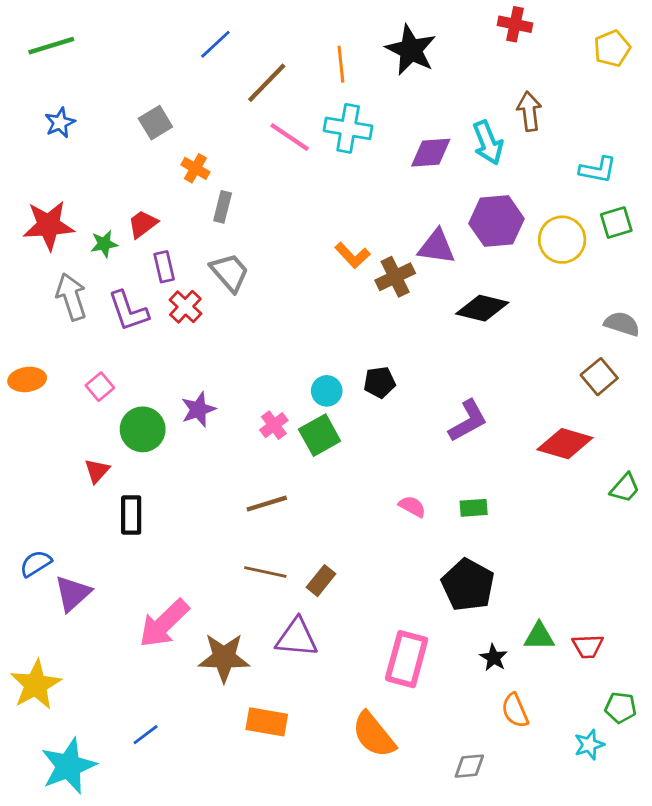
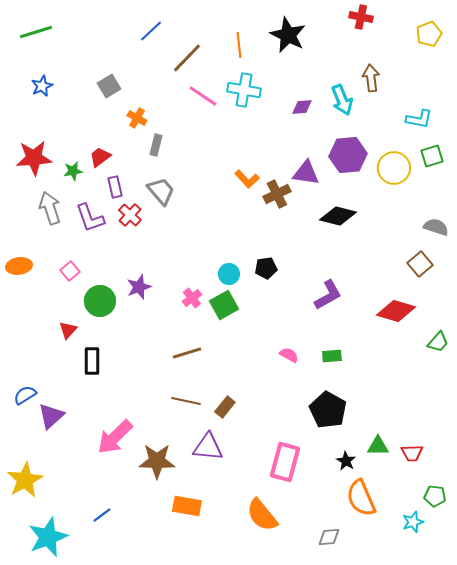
purple diamond: (431, 153) -> (302, 107), size x0.7
orange semicircle: (515, 710) -> (361, 498), size x1.5

